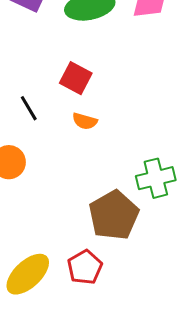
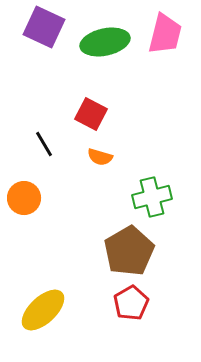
green cross: (156, 178) -> (152, 197), moved
red pentagon: (85, 267) -> (131, 303), moved

